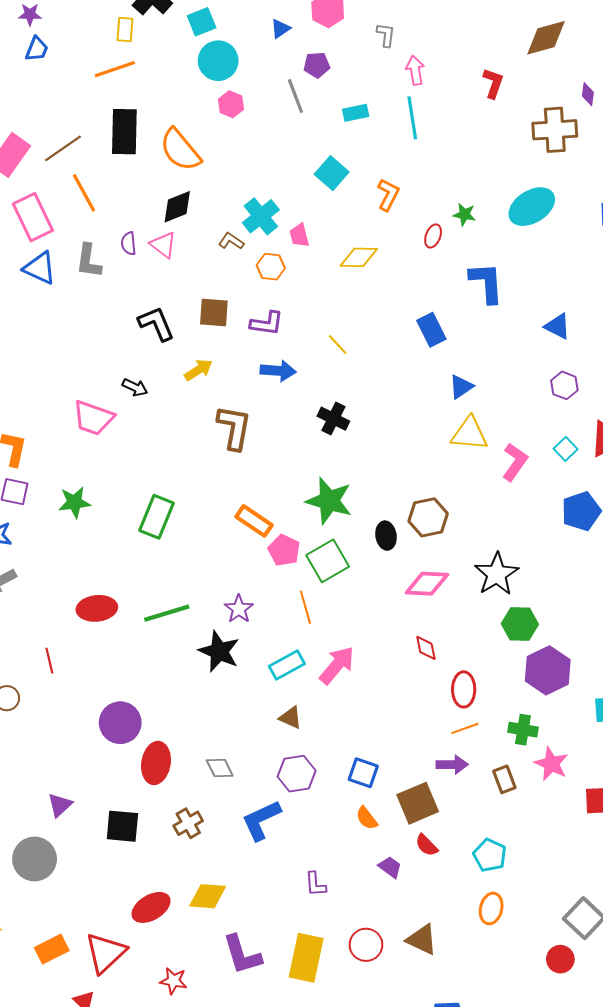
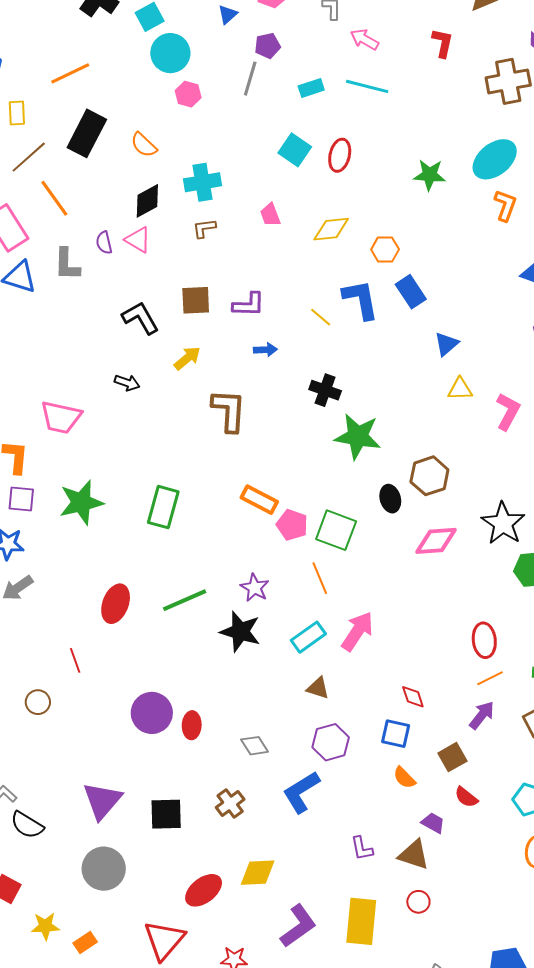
yellow rectangle: (125, 30) -> (17, 113), moved
pink arrow: (415, 70) -> (364, 39), turned -44
gray line: (295, 96) -> (250, 79), turned 44
cyan line: (412, 118) -> (367, 86), turned -60
black rectangle: (124, 132) -> (87, 133), turned 33
orange semicircle: (180, 150) -> (144, 145), size x0.6
orange L-shape: (388, 195) -> (505, 205), moved
green star: (464, 214) -> (430, 175), size x1.4
cyan cross: (261, 216) -> (202, 182), moved, turned 36
red ellipse: (433, 236) -> (340, 155), moved, size x1.4
brown L-shape: (231, 241) -> (204, 228), turned -35
orange hexagon: (271, 267) -> (385, 250), moved
blue L-shape: (486, 283) -> (361, 299), moved
blue arrow: (278, 371) -> (265, 350), size x0.7
pink trapezoid: (93, 418) -> (61, 417), moved
yellow triangle: (469, 434) -> (460, 389), size x0.7
green star: (329, 501) -> (358, 436), moved
green star: (74, 502) -> (81, 502), size x1.4
green square: (328, 561) -> (336, 530), turned -33
red ellipse: (97, 608) -> (116, 604), turned -57
red diamond: (426, 648) -> (413, 697), moved
red ellipse: (156, 763) -> (192, 725), moved, size x0.7
purple arrow: (452, 765) -> (482, 715), turned -44
brown square: (418, 803) -> (452, 757), size x0.7
purple triangle: (60, 805) -> (102, 801), size x1.6
gray circle: (35, 859) -> (104, 869), moved
brown triangle: (422, 940) -> (414, 855), moved
red circle: (366, 945) -> (418, 902), size x0.7
orange rectangle: (52, 949) -> (85, 942), moved, size x0.7
purple L-shape: (242, 955) -> (298, 926), turned -102

